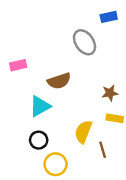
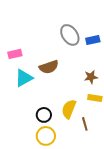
blue rectangle: (109, 17) -> (93, 40), moved
cyan triangle: (40, 106) -> (24, 78), moved
black circle: (39, 140) -> (44, 115), moved

